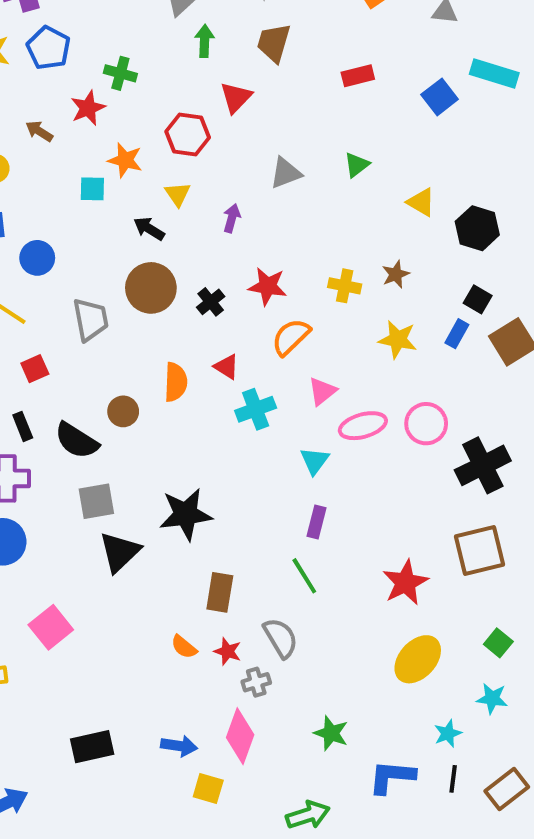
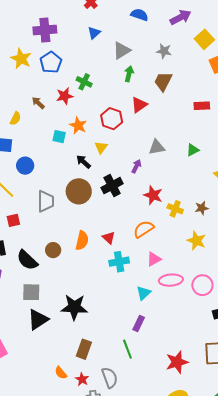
purple arrow: (232, 218) -> (136, 166), moved
red star: (268, 286) -> (153, 195), moved
black cross: (211, 302) -> (112, 186), moved, size x1.5

